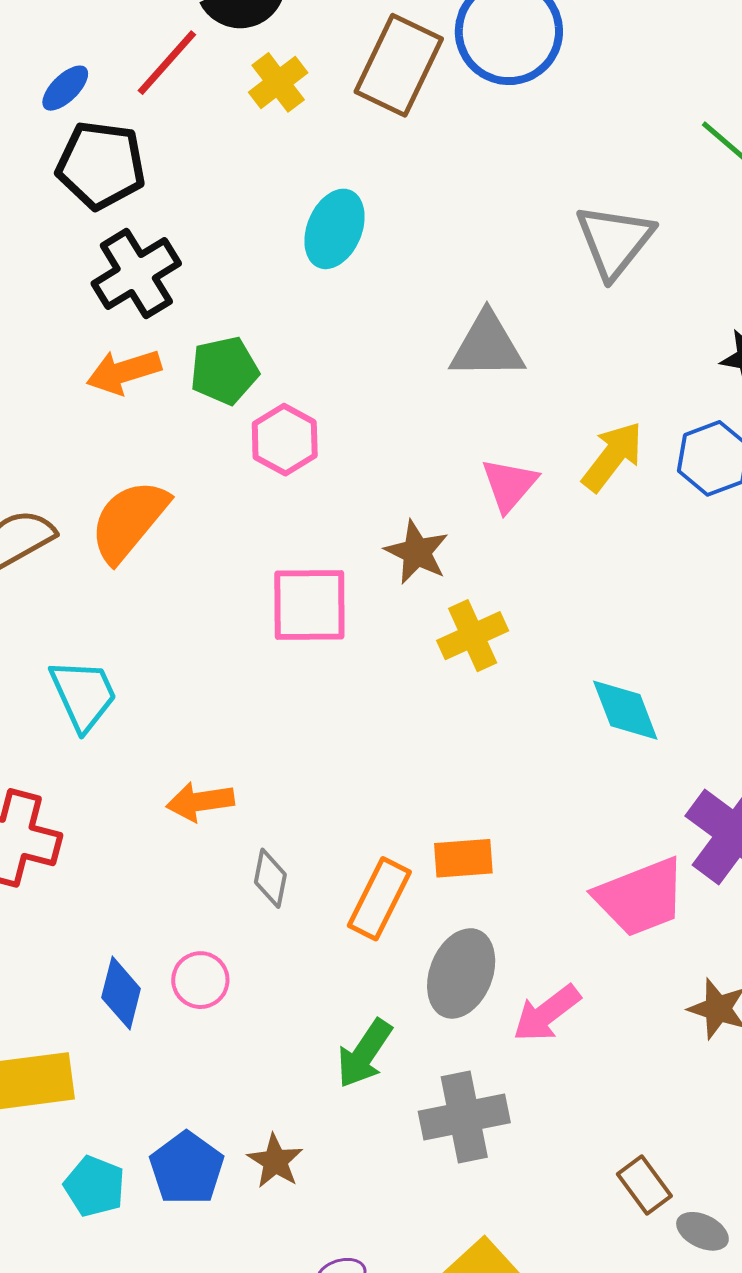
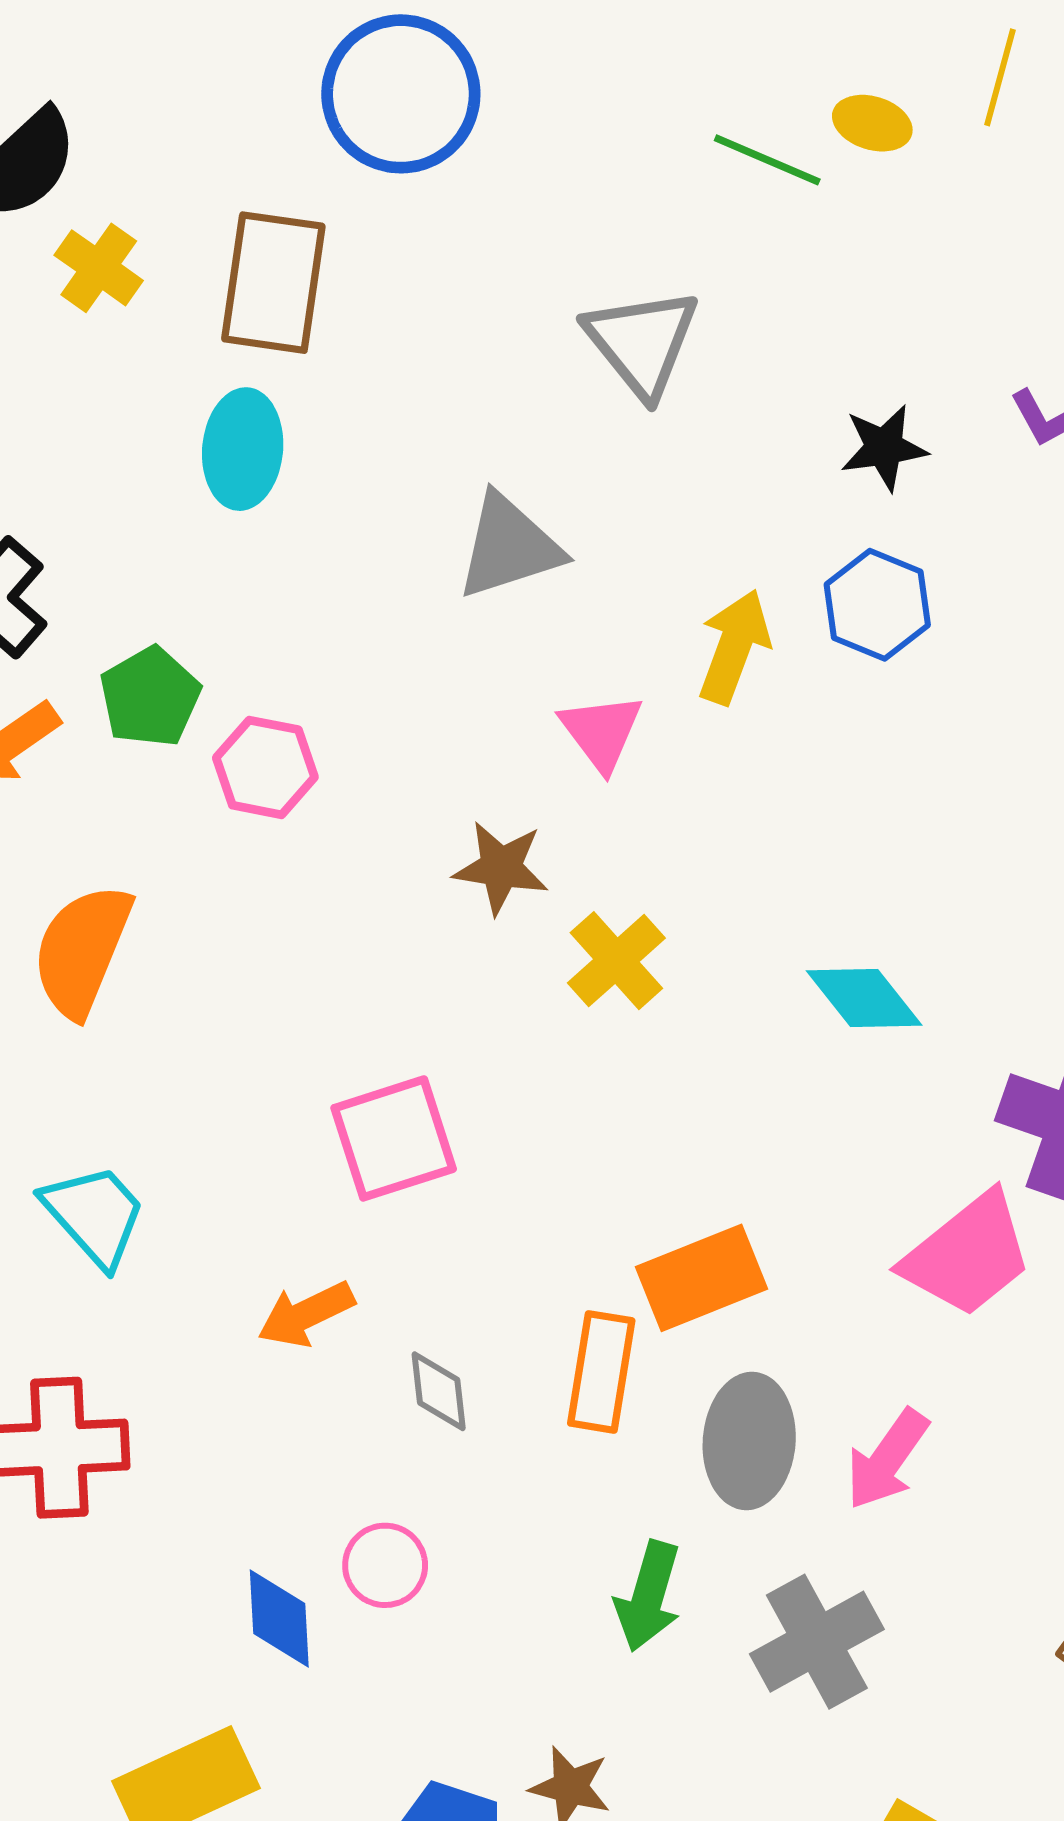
brown rectangle: (399, 65) -> (273, 283), moved
pink square: (309, 605) -> (394, 1138), moved
orange rectangle: (463, 858) -> (701, 1278), size x1.4

